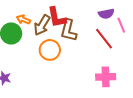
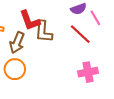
brown arrow: (42, 25) -> (17, 43), moved
orange circle: (50, 50) -> (15, 69), moved

